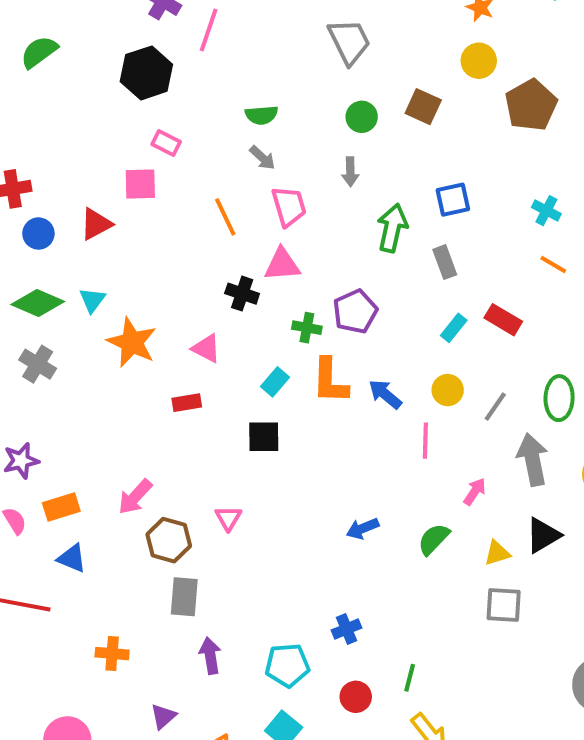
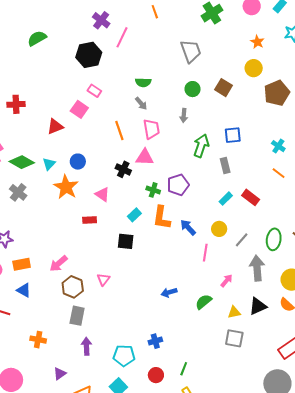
pink square: (140, 184) -> (79, 109), turned 30
blue circle: (38, 234) -> (78, 162), moved

